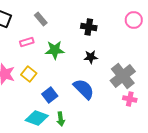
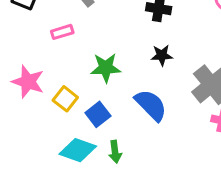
green star: (55, 50) -> (106, 68), moved
yellow square: (29, 74) -> (65, 99), moved

